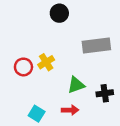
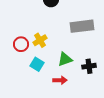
cyan square: (37, 114) -> (37, 64), moved

